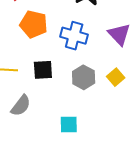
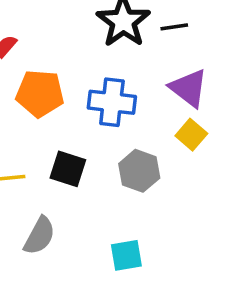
black square: (43, 70) -> (68, 169), turned 30
yellow square: (116, 77) -> (191, 135), moved

